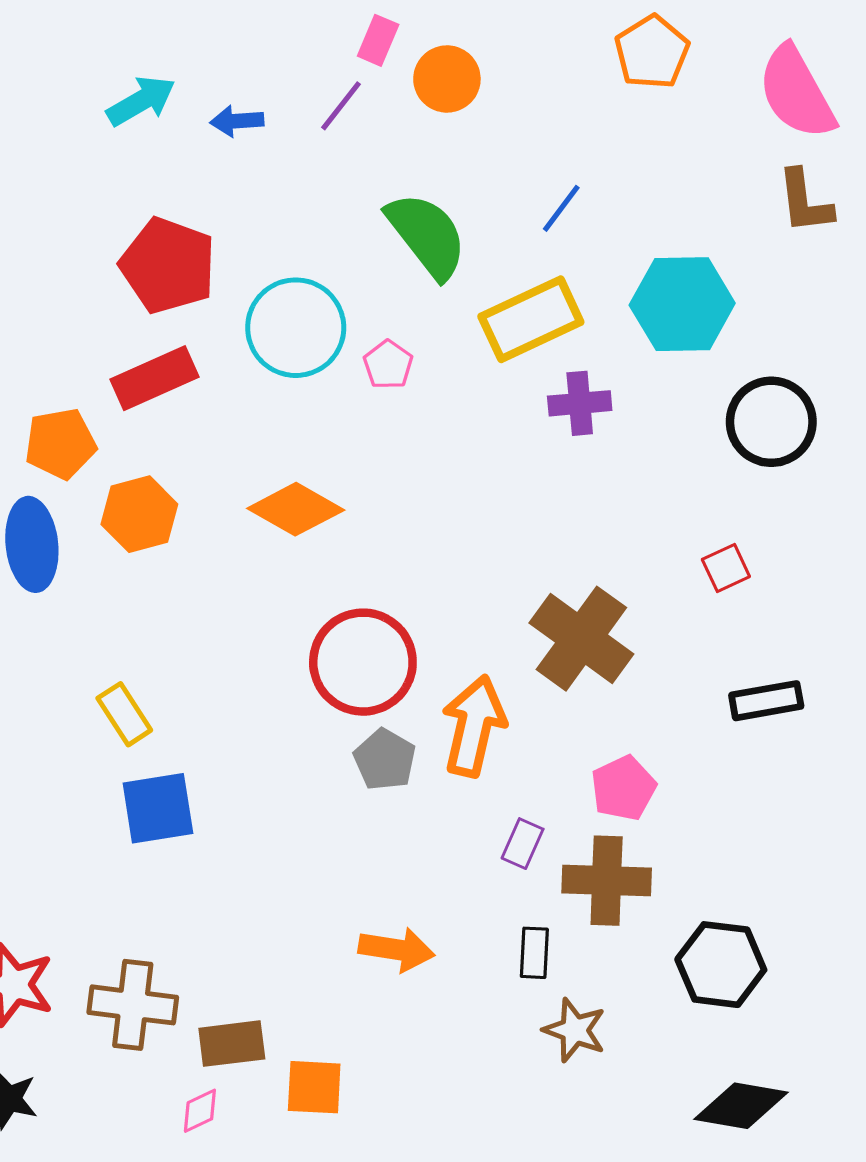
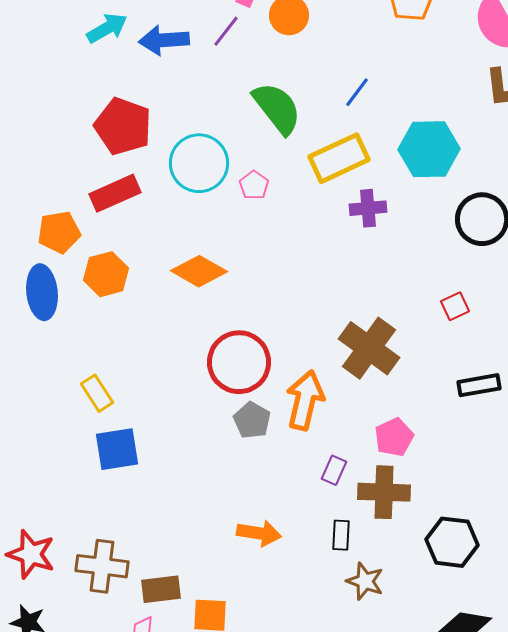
blue arrow: (237, 121) -> (164, 40), size x1.6

